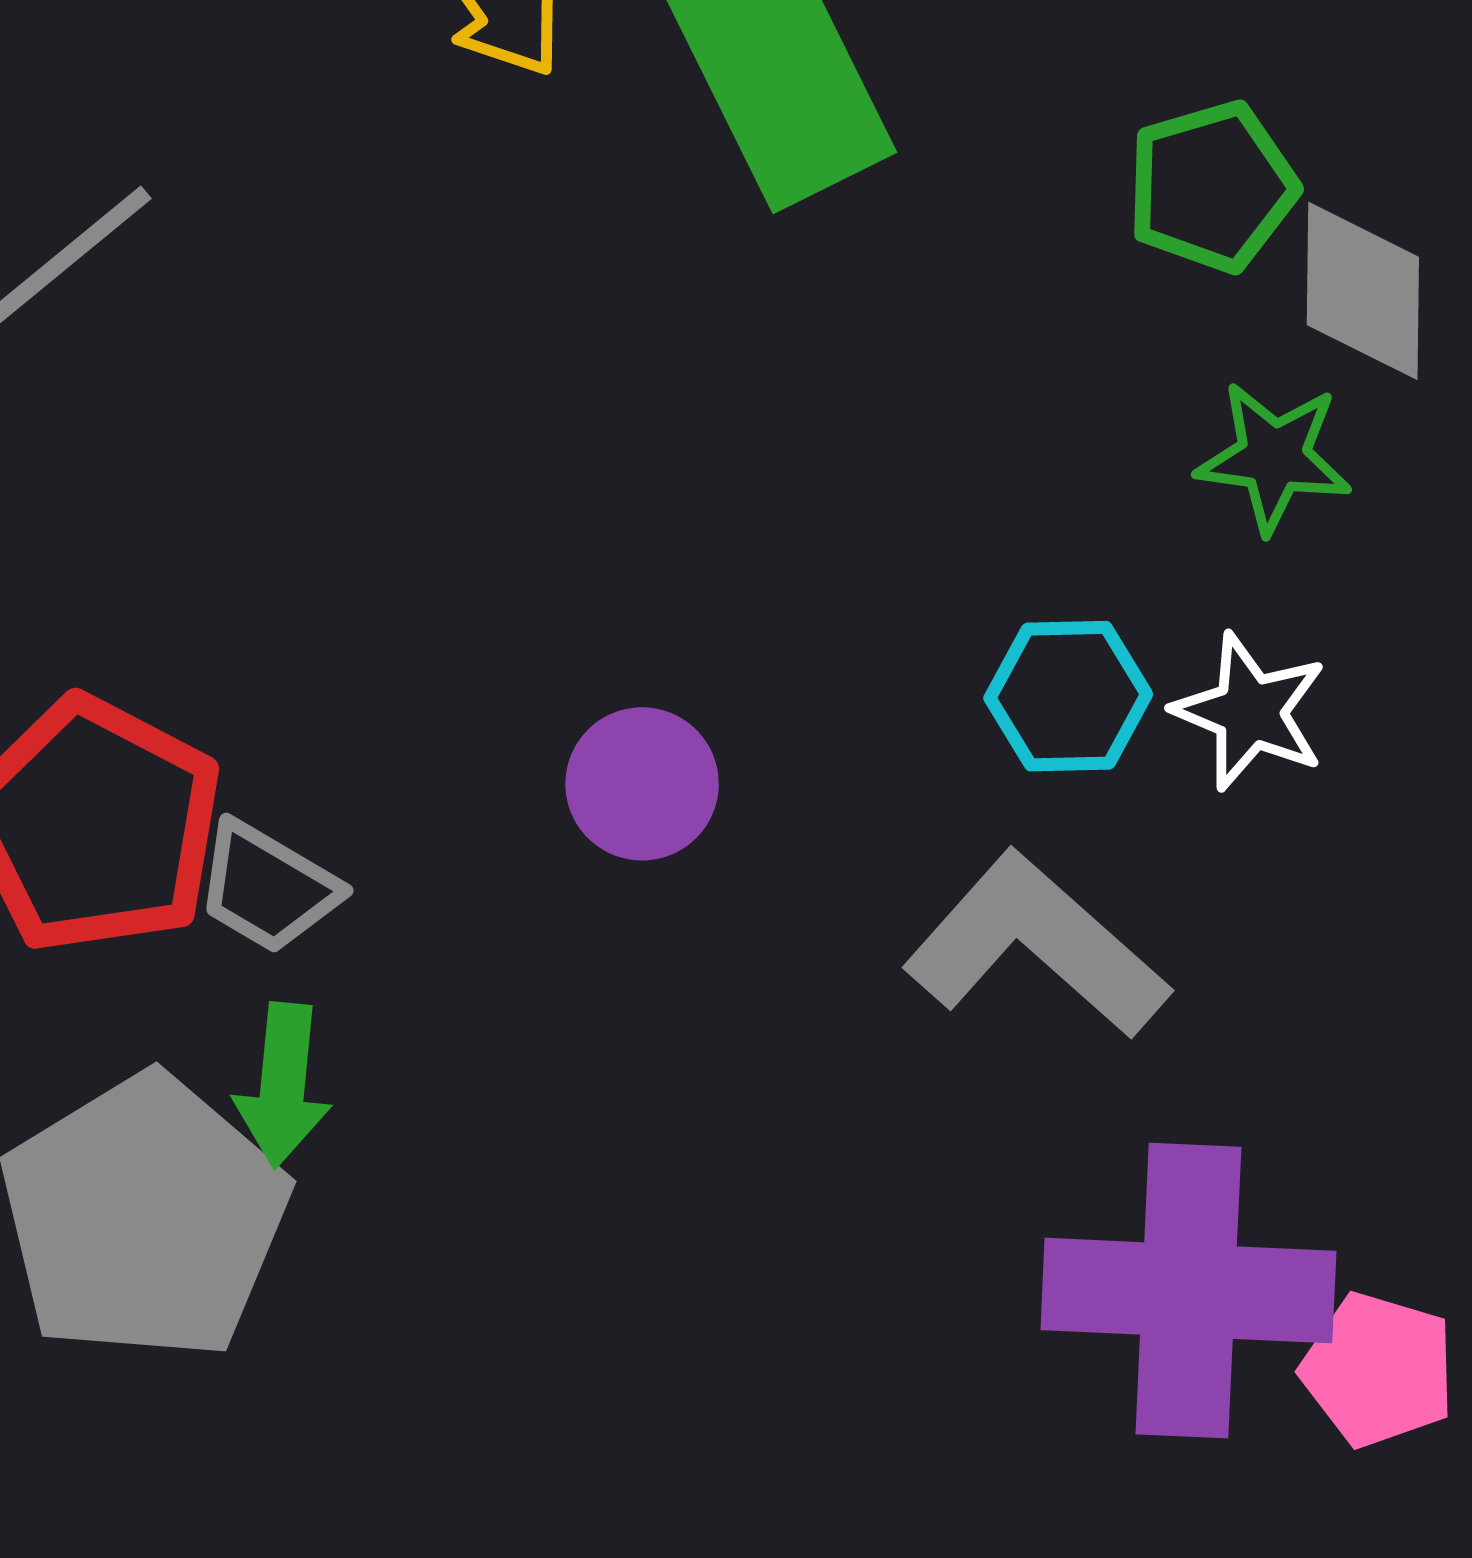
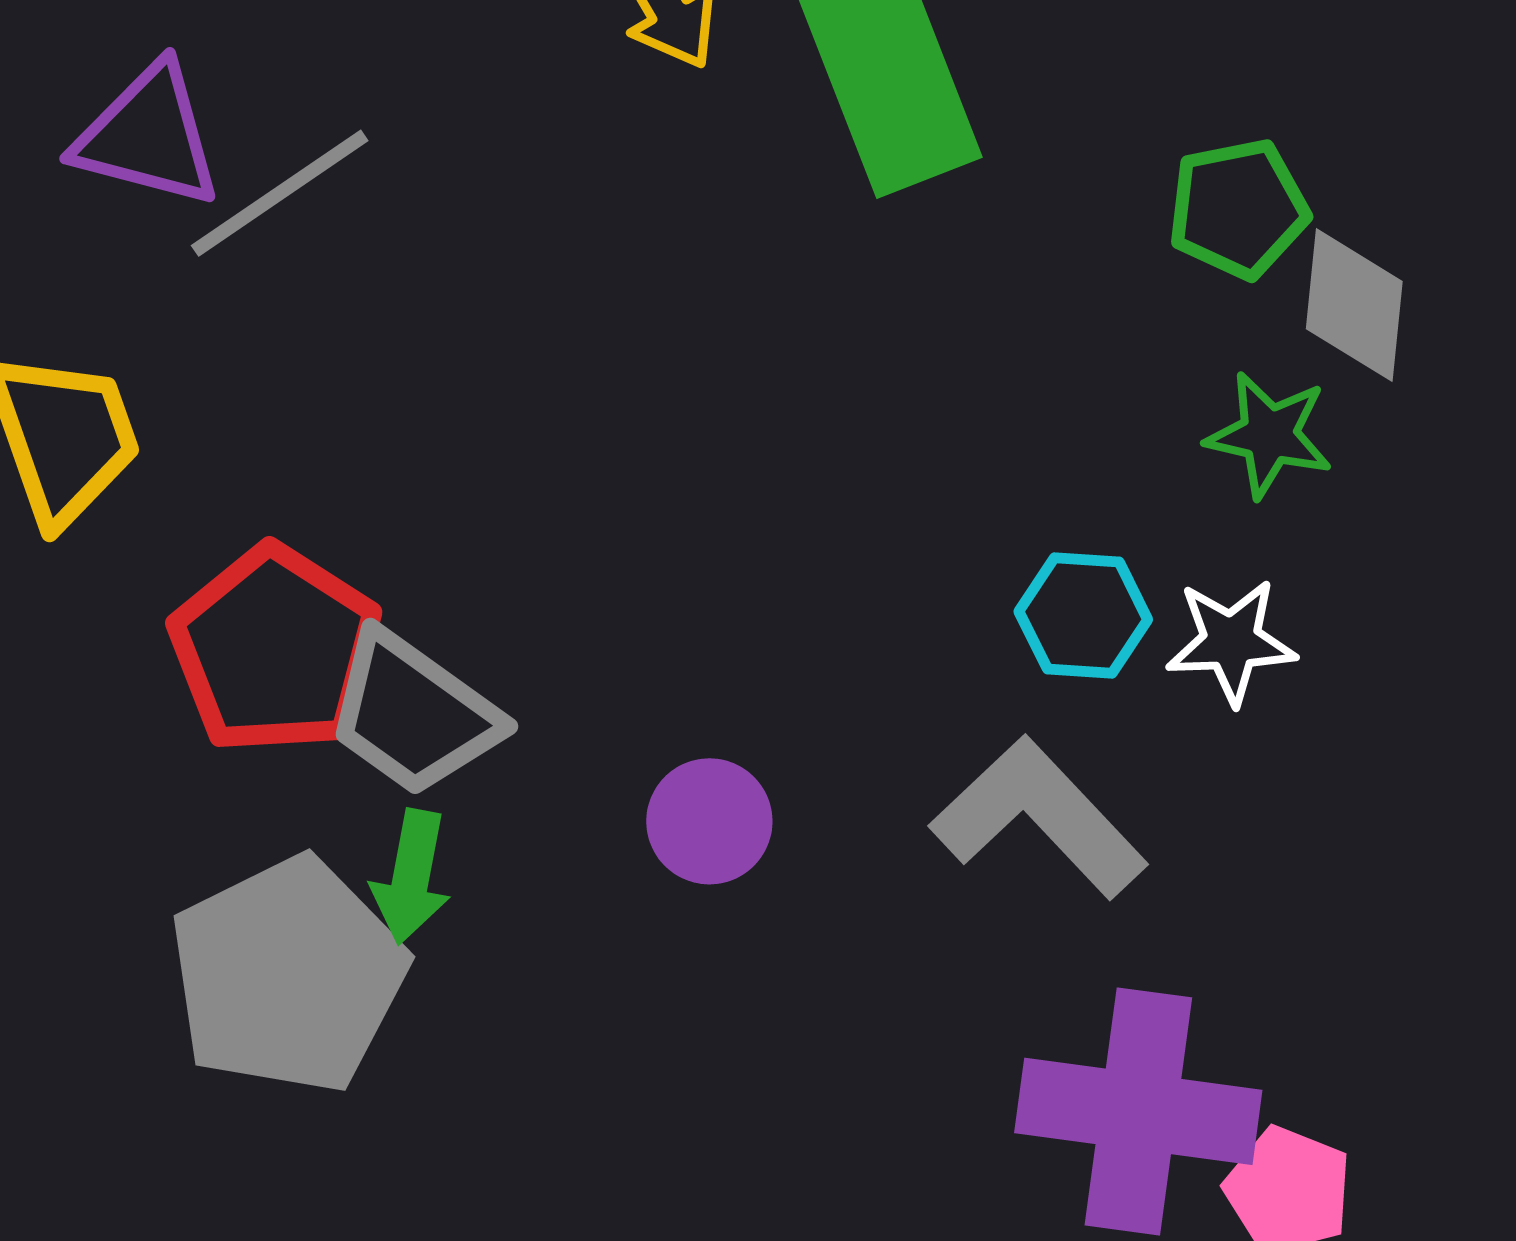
white star: (1250, 712) -> (1231, 642), turned -30
purple circle: (642, 784) -> (709, 821), moved
gray trapezoid: (267, 887) -> (413, 714), size x1.5

